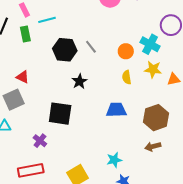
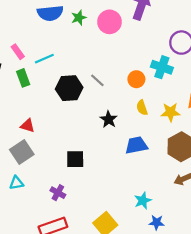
yellow star: (153, 69) -> (171, 112), moved
black star: (79, 81) -> (109, 119), moved
black square: (60, 114) -> (75, 159), size x0.7

